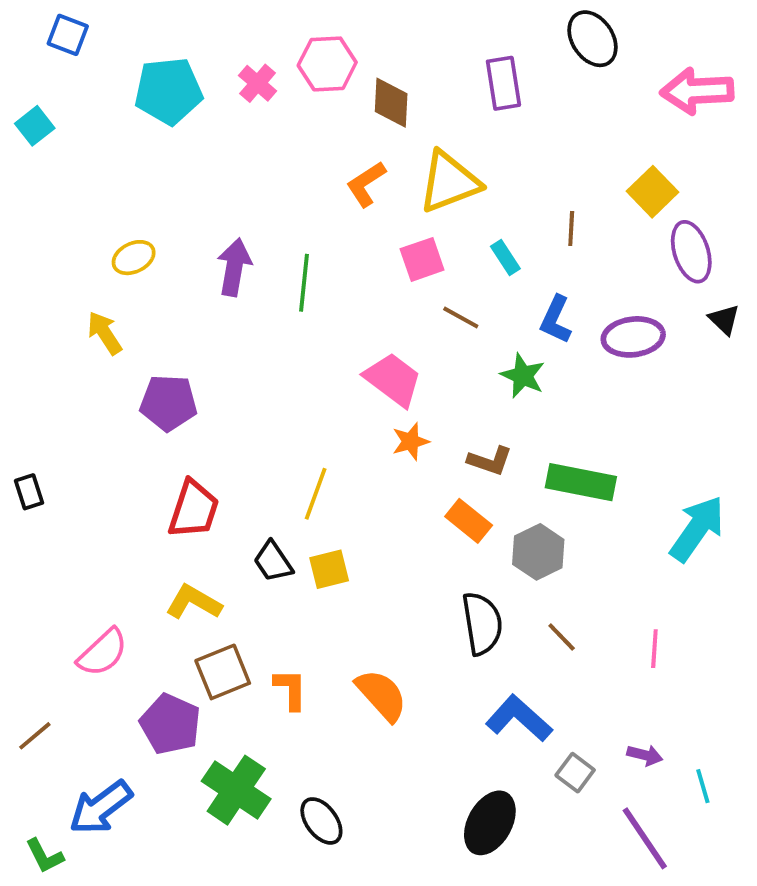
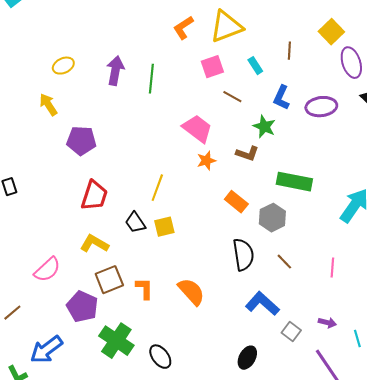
brown L-shape: (490, 461) -> (247, 154), moved
black ellipse: (490, 823) -> (247, 358), size x0.7

